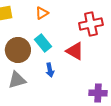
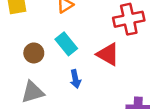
brown circle: (18, 50) -> (34, 53), size x0.6

